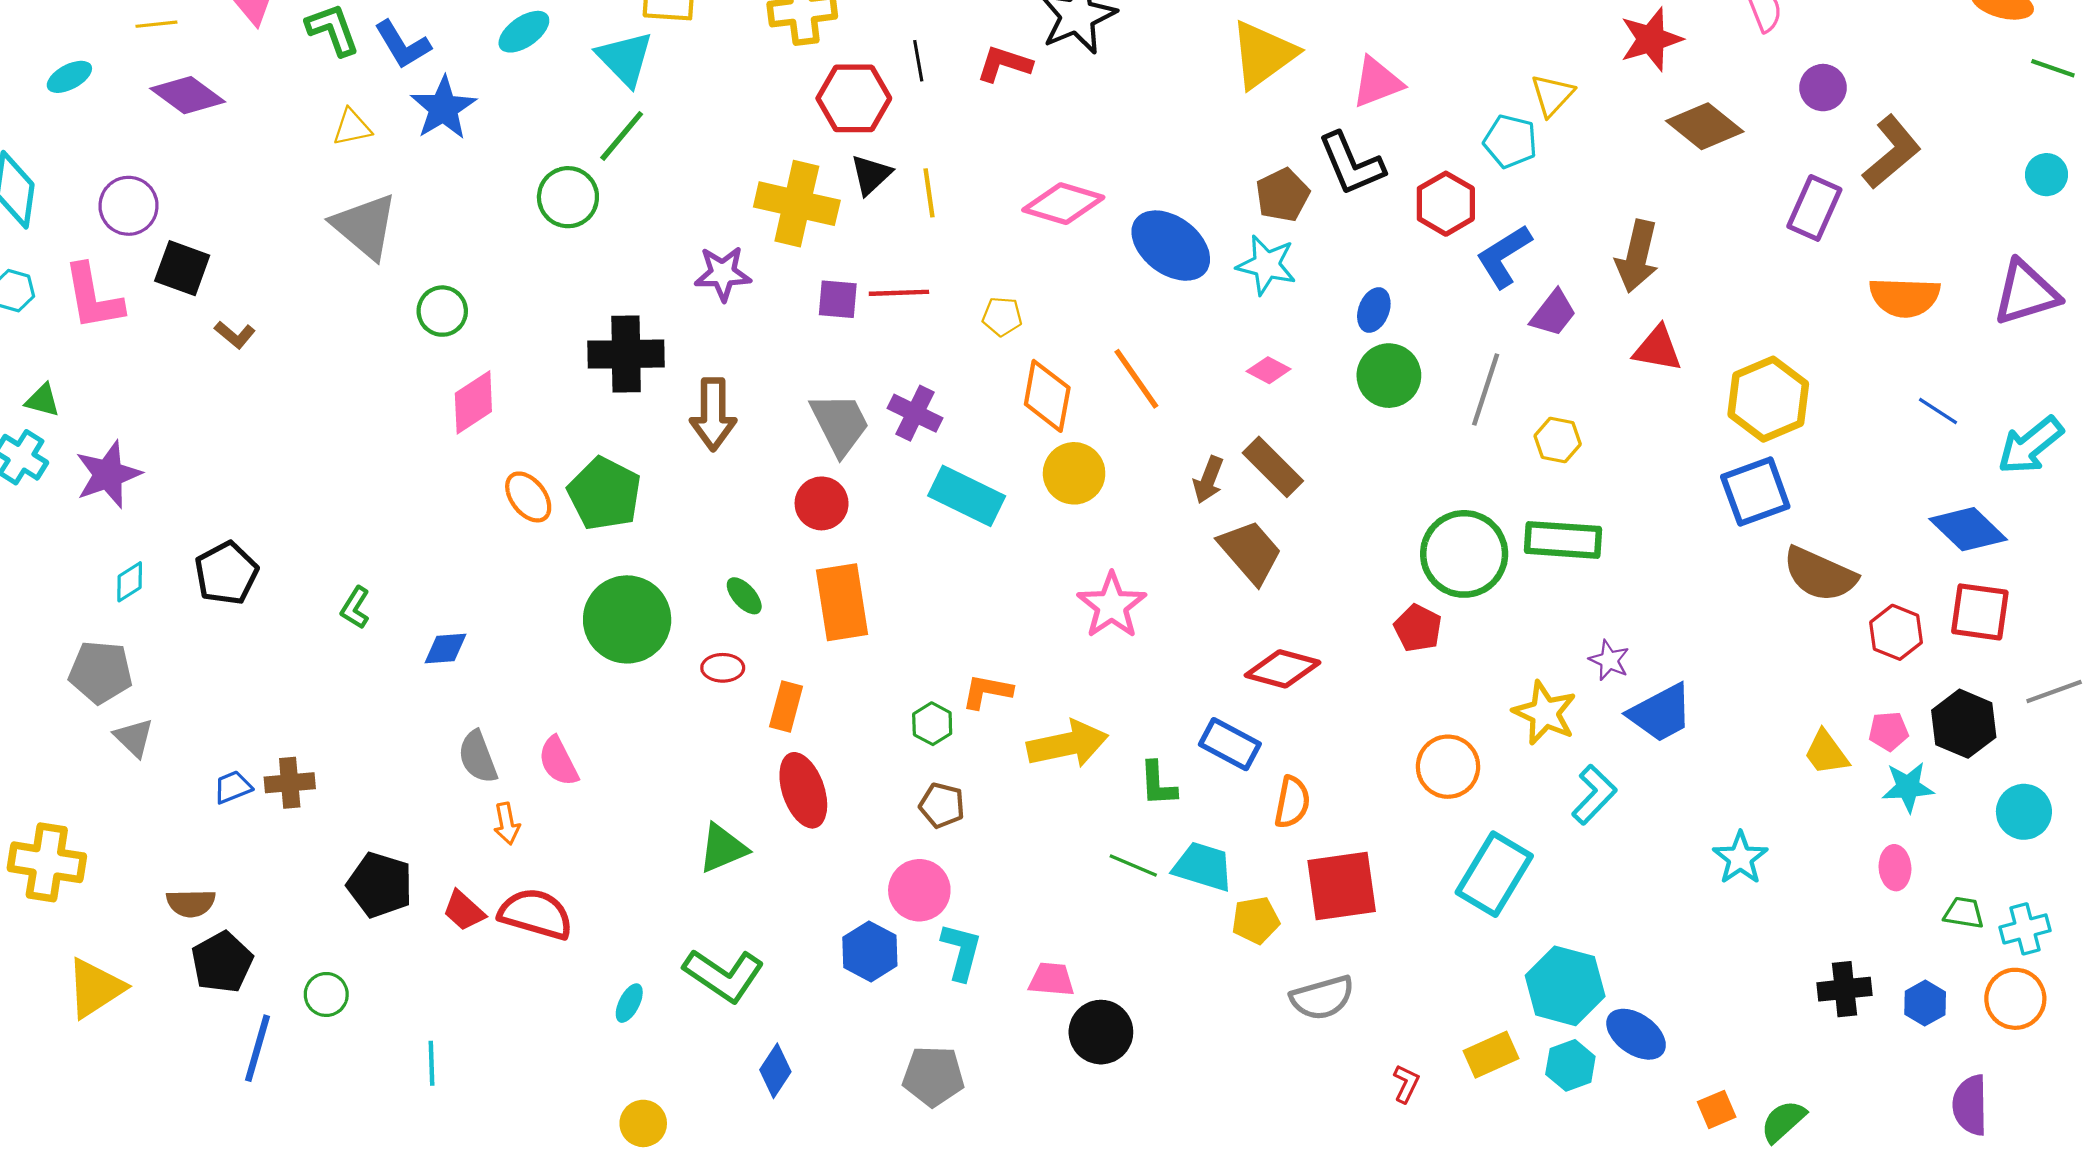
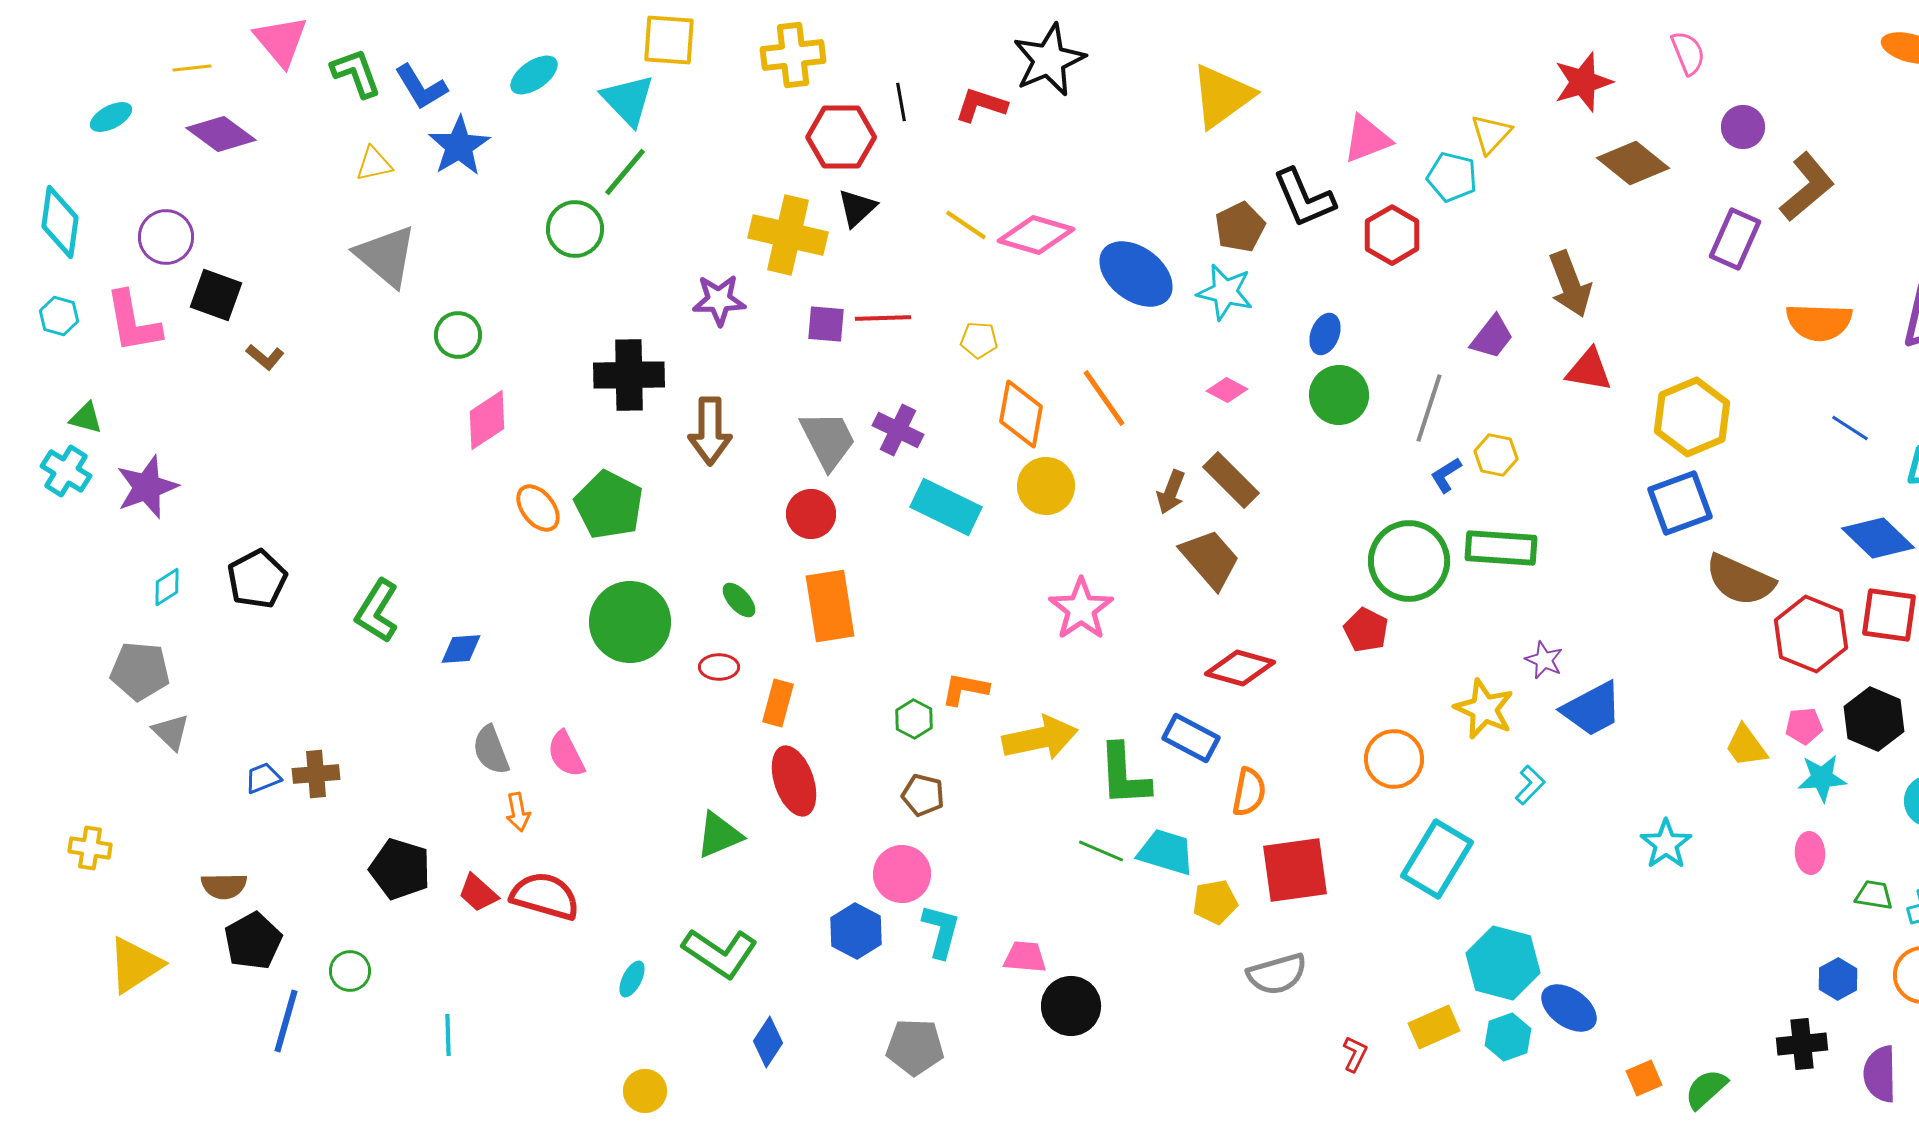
pink triangle: (1377, 82) -> (1367, 139), moved
yellow line: (929, 193) -> (966, 225), moved, turned -48
blue L-shape: (1504, 256) -> (1446, 475), moved, size x0.6
brown arrow: (1637, 256) -> (1570, 284), turned -34
green L-shape: (355, 608) -> (377, 611), size x1.6
red hexagon: (1896, 632) -> (1811, 634), size x1.5
green L-shape: (1158, 784) -> (1124, 775), size x1.5
cyan L-shape: (1594, 795) -> (1530, 785), size x0.7
yellow cross: (47, 862) -> (90, 848), size x0.6
black cross: (1844, 989) -> (1802, 1044), moved

